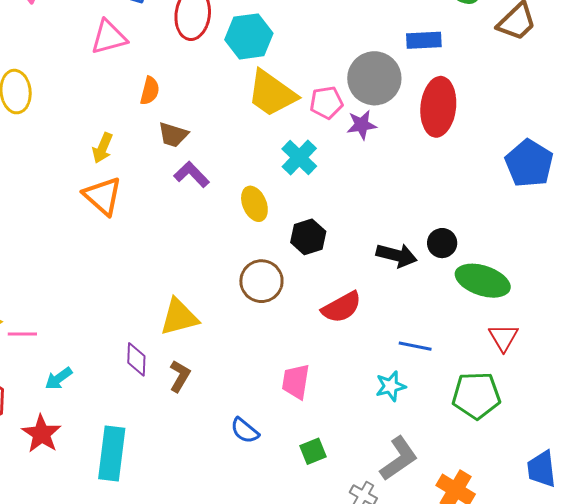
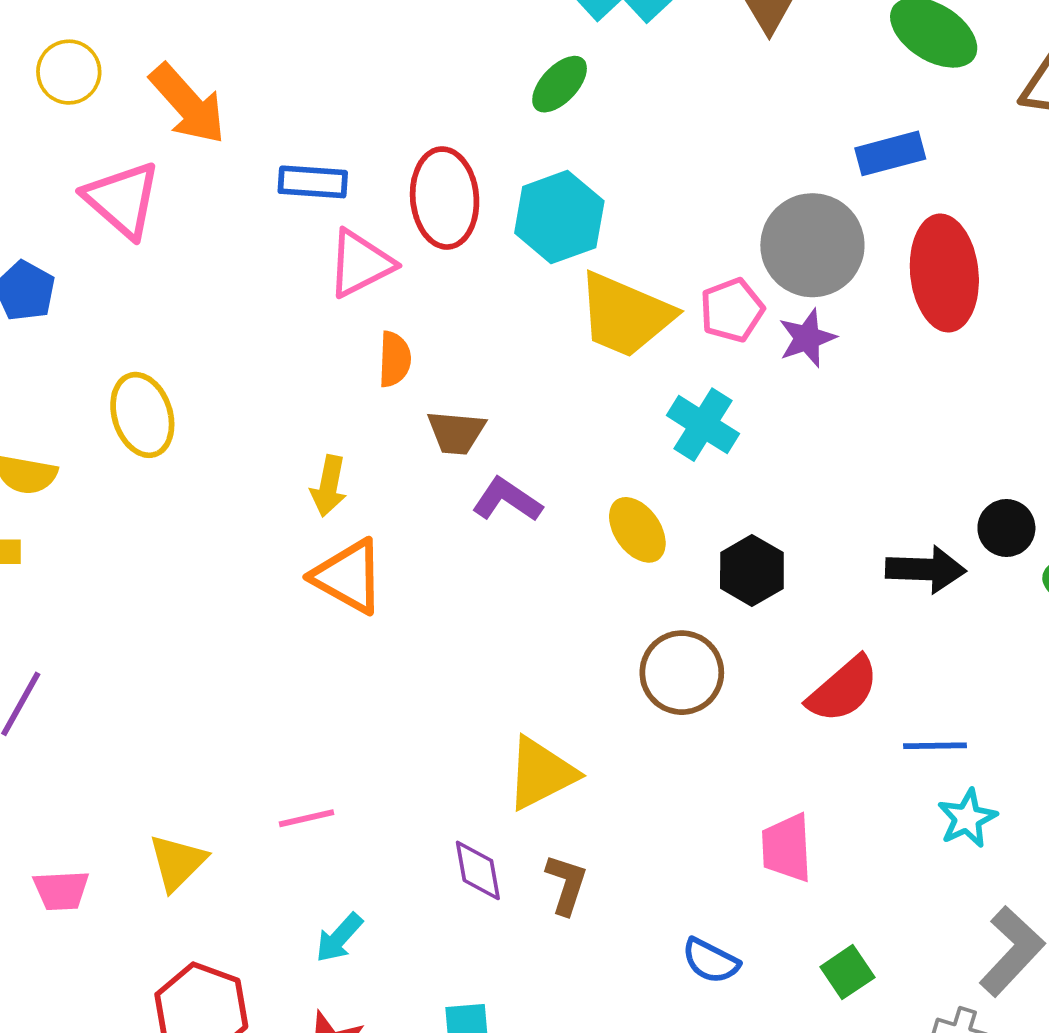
pink triangle: (109, 37) -> (360, 264), moved
pink line: (22, 334) -> (307, 818), moved
blue line: (415, 346) -> (935, 746), moved

